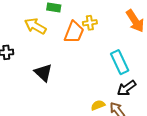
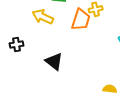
yellow semicircle: (98, 105) -> (110, 89), turned 32

